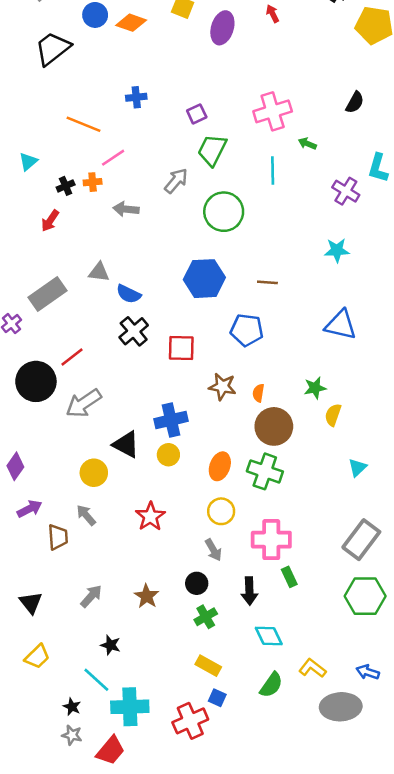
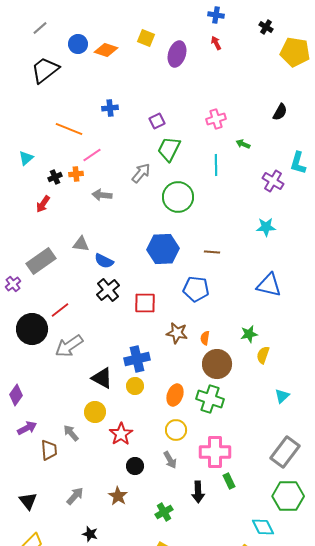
pink cross: (273, 111) -> (216, 119), size x0.7
yellow circle: (94, 473) -> (95, 412), moved
black circle: (197, 583) -> (135, 466), moved
cyan diamond: (269, 636) -> (263, 527), moved

